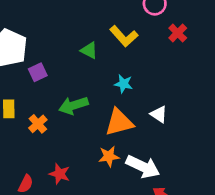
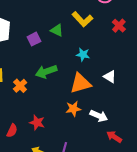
red cross: (178, 33) -> (119, 26), moved
purple square: (38, 72) -> (34, 39), moved
white arrow: (143, 167) -> (99, 116), size x0.7

